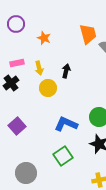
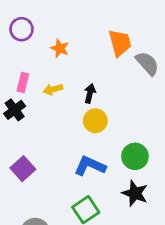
pink rectangle: (17, 63) -> (23, 82), turned -64
yellow arrow: (39, 68) -> (53, 89), turned 88
yellow circle: (48, 88) -> (95, 121), moved

